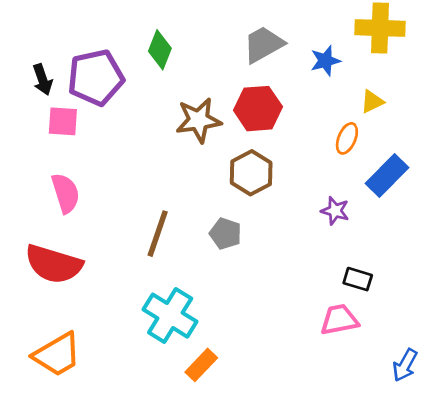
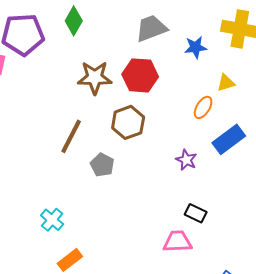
brown line: (158, 234) -> (71, 136), moved
cyan cross: (170, 316) -> (52, 220), size x0.6

